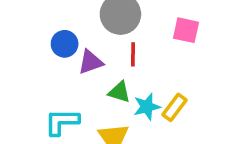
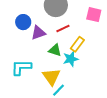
red line: (133, 54) -> (63, 28), turned 64
yellow rectangle: (175, 107) -> (77, 44), moved

